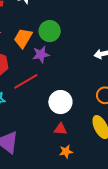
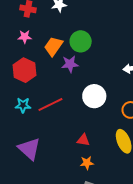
red line: (26, 81) -> (50, 104), moved
white circle: (60, 102) -> (94, 96), moved

